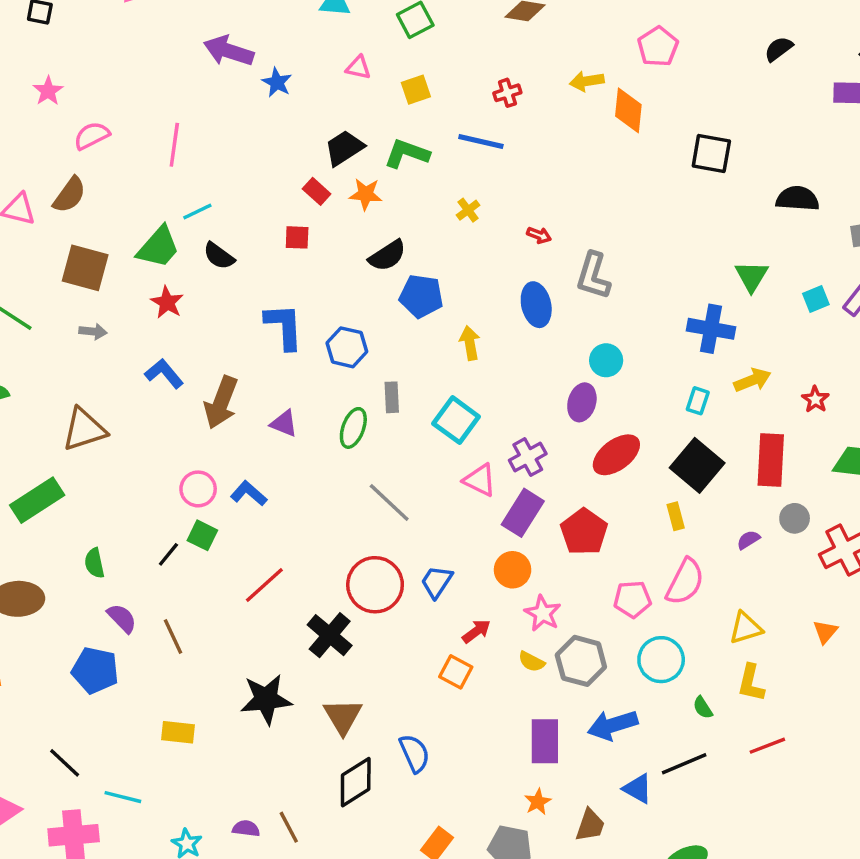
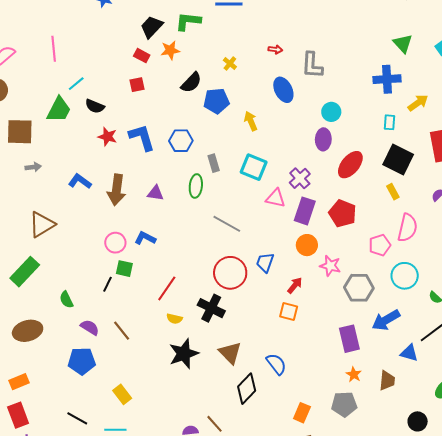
yellow cross: (468, 210) -> (230, 64), moved
red star: (167, 302) -> (107, 137), moved
yellow semicircle: (532, 662) -> (174, 319), moved
yellow rectangle: (178, 732) -> (122, 394), moved, turned 60

